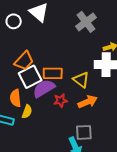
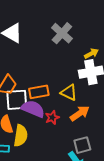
white square: (30, 77) -> (17, 100), turned 35
purple semicircle: (44, 88) -> (33, 109), turned 65
yellow semicircle: (27, 112) -> (21, 136), size x1.5

